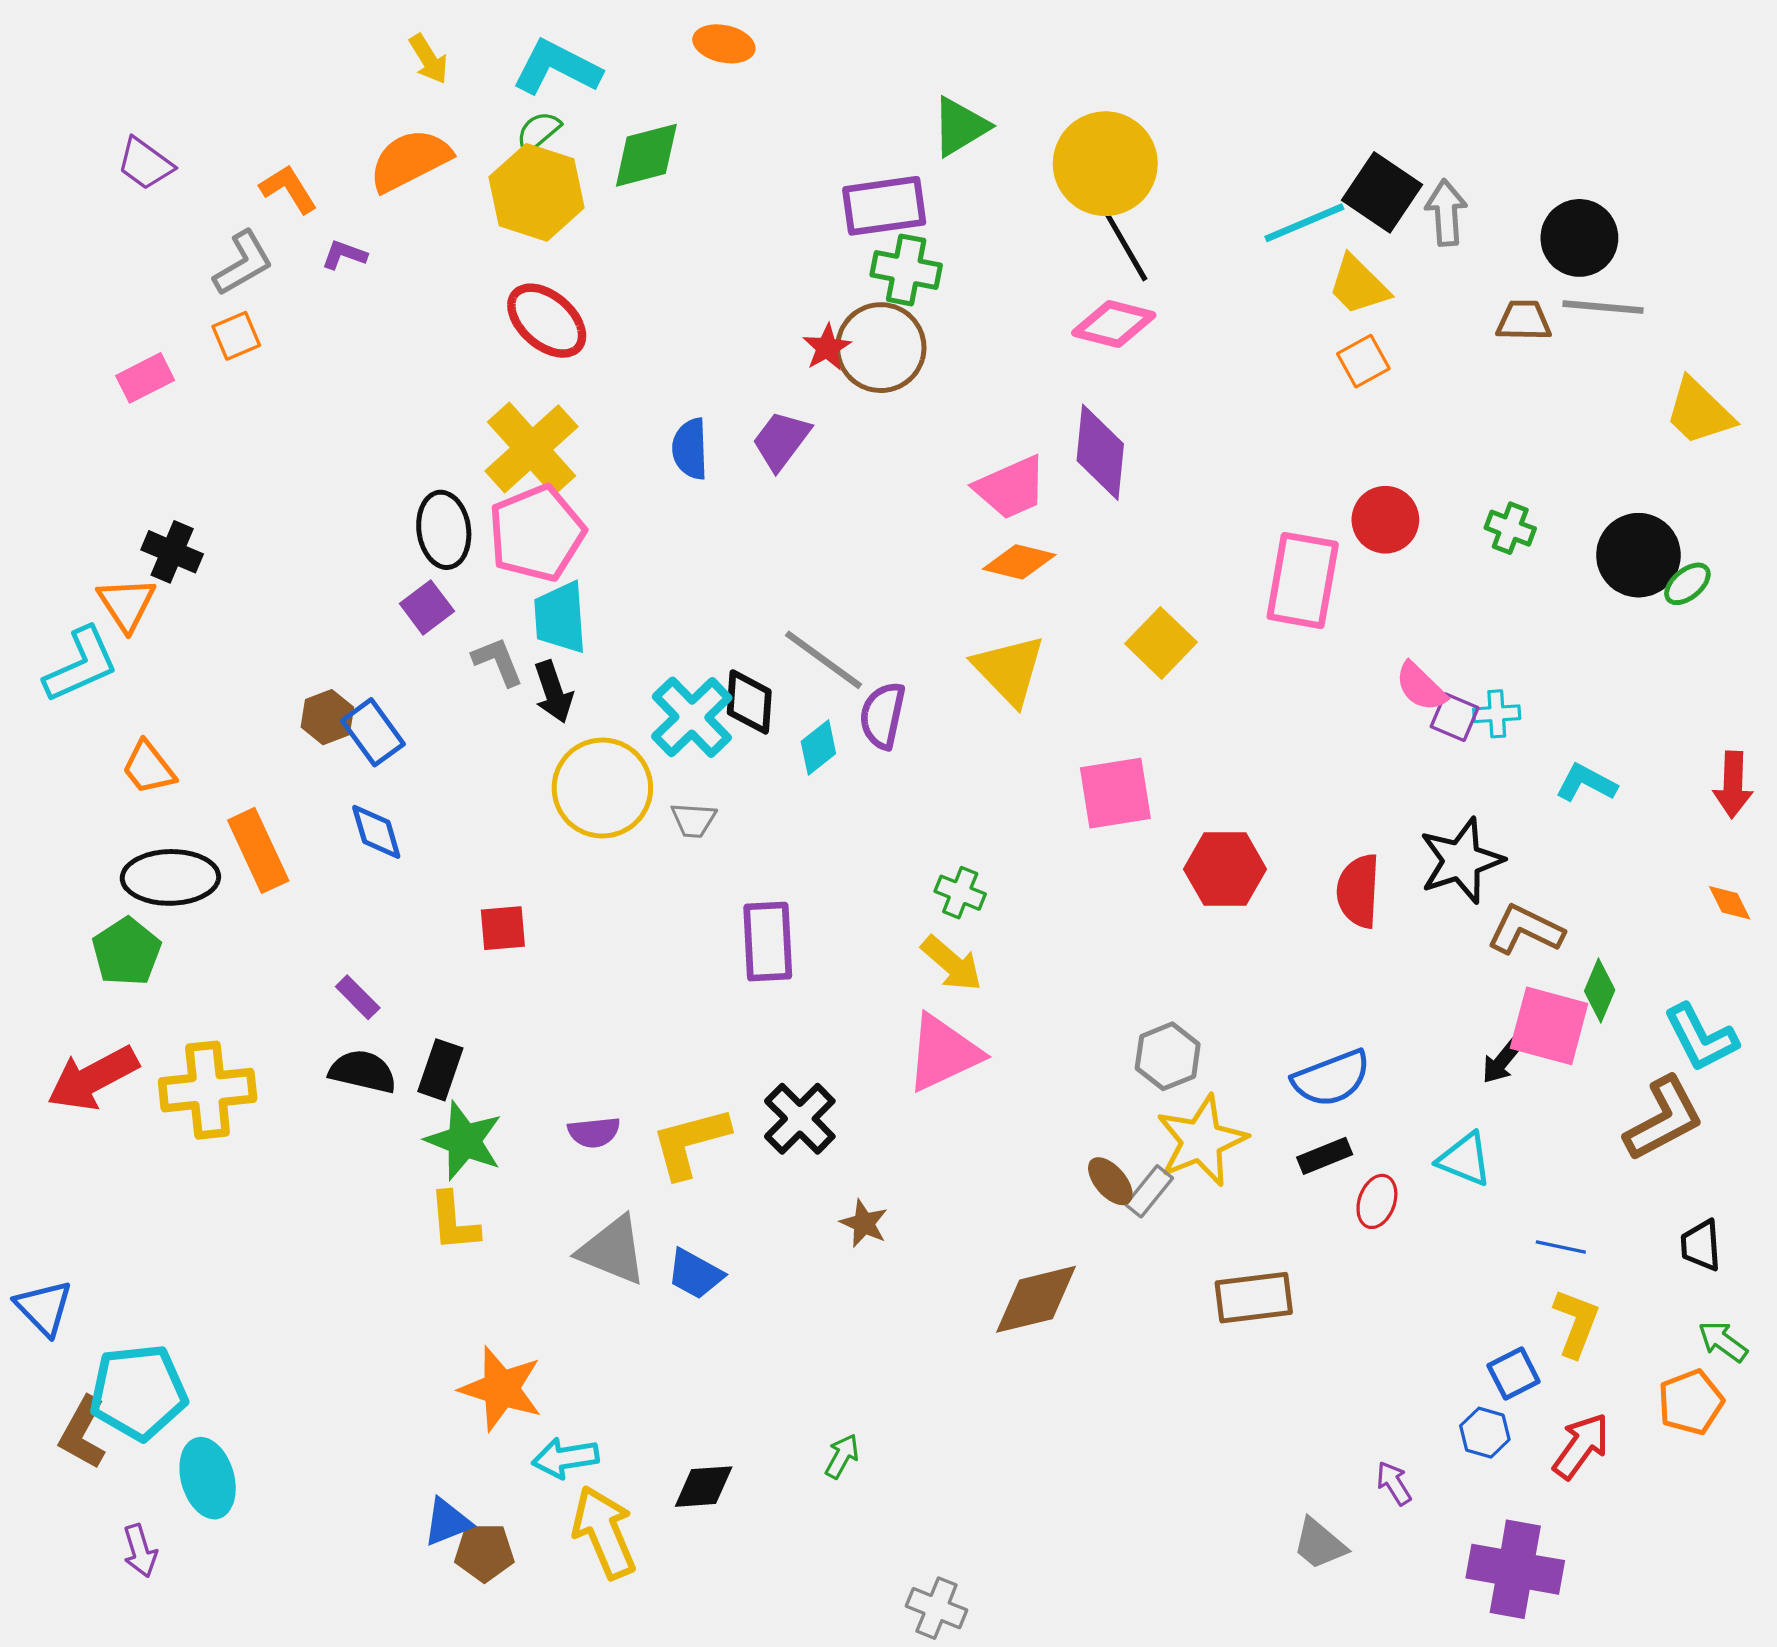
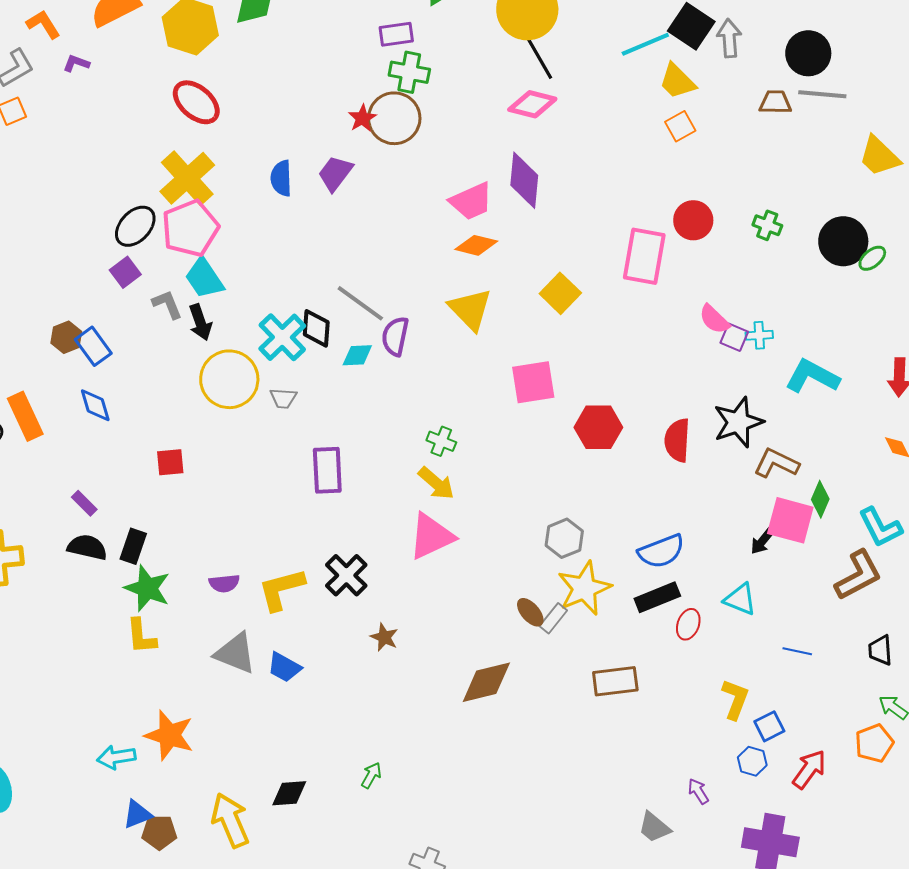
purple rectangle: (884, 206) -> (396, 34), size x0.7
black ellipse: (444, 530) -> (135, 226), turned 51
cyan trapezoid: (560, 618) -> (204, 278), turned -30
cyan diamond: (818, 748) -> (357, 355), turned 36
cyan L-shape: (1586, 783) -> (812, 376), size x1.5
black rectangle: (1325, 1156) -> (657, 597), size x1.4
yellow L-shape: (1576, 1323) -> (735, 699), moved
cyan arrow: (565, 1458) -> (116, 757), moved

